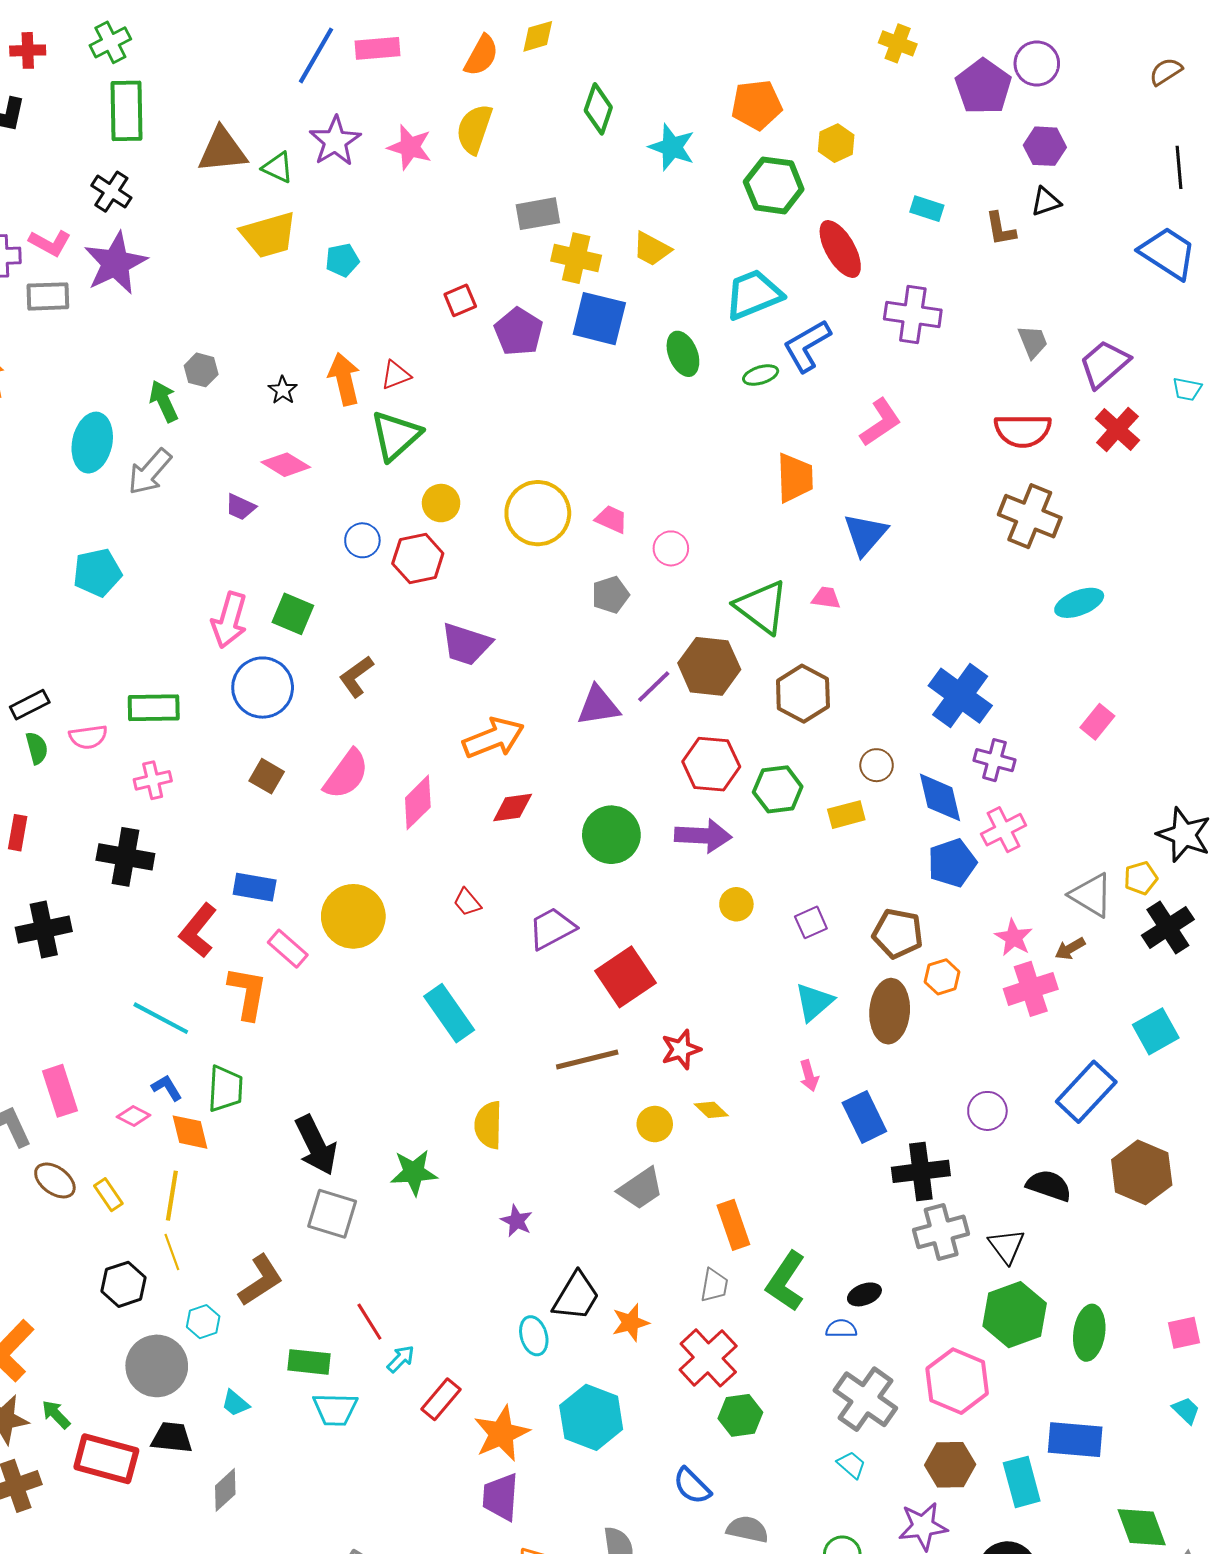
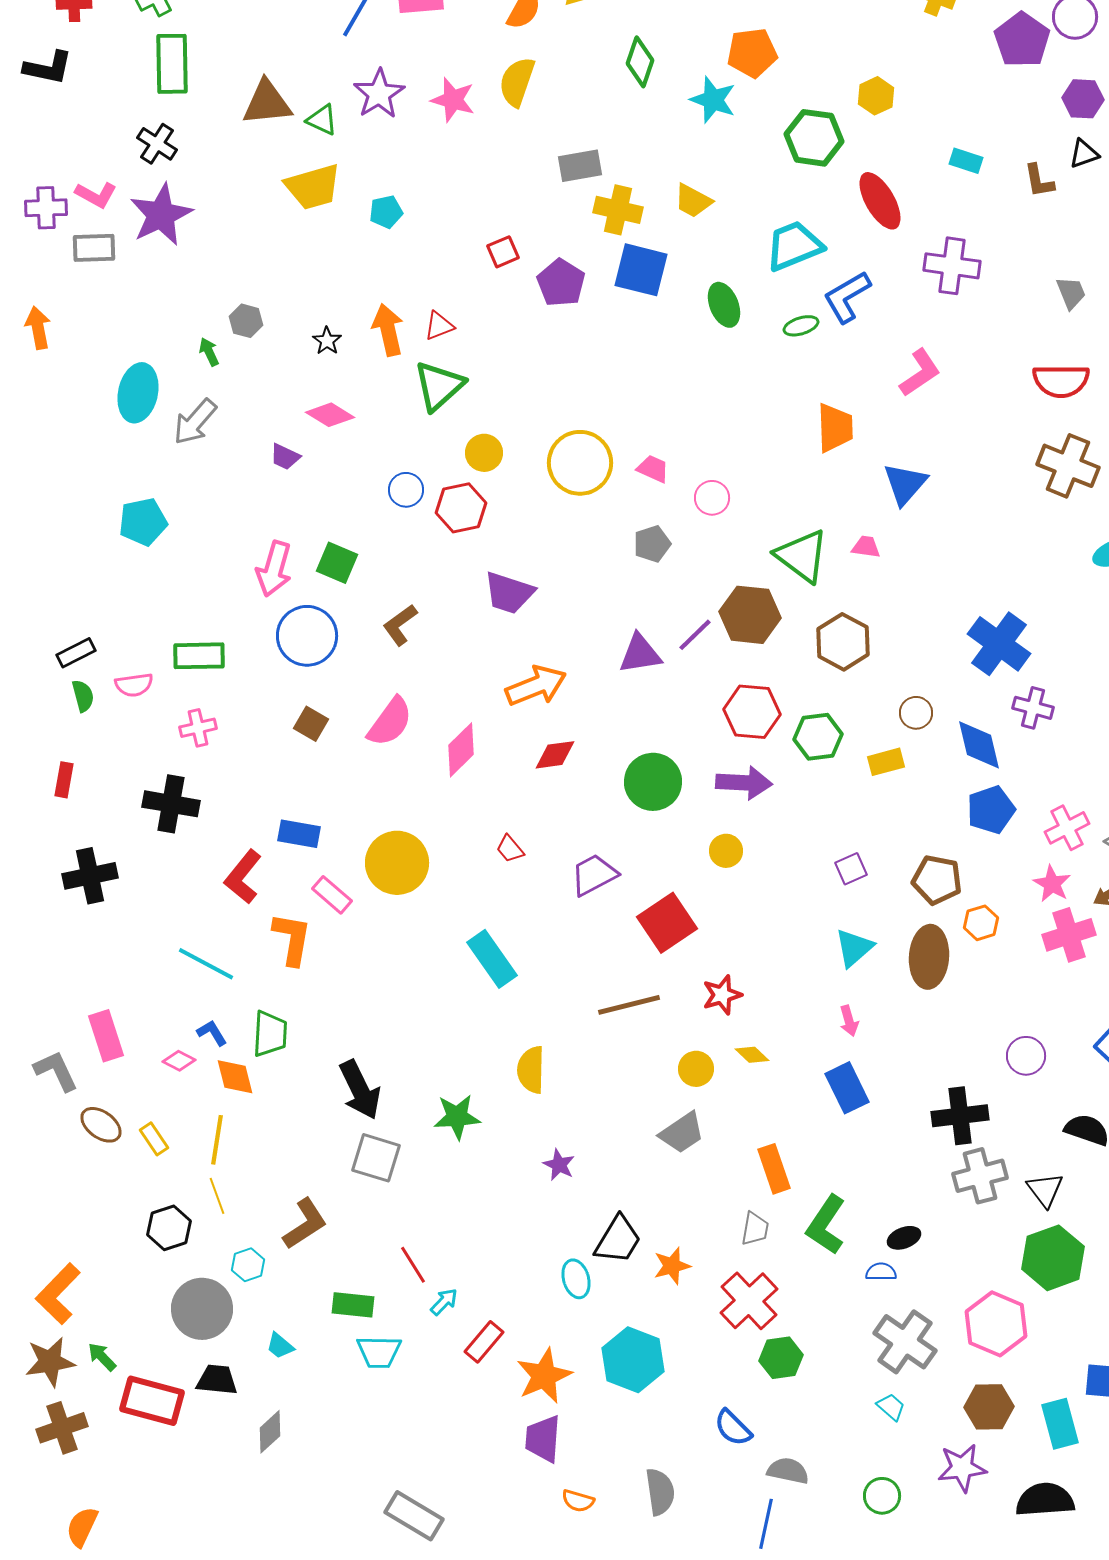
orange pentagon: (757, 105) -> (752, 53), moved
green arrow: (164, 401) -> (209, 352), size x0.7
pink cross: (1004, 830) -> (1067, 828), moved
yellow circle: (736, 904) -> (726, 851), moved
blue rectangle: (864, 1117) -> (847, 1088), moved

